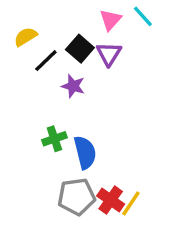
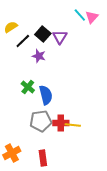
pink triangle: (111, 20) -> (92, 17), moved
green cross: (54, 139) -> (28, 87), turned -32
red cross: (111, 200) -> (61, 123), turned -35
yellow line: (131, 203) -> (73, 125), turned 63

